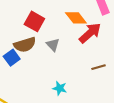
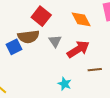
red arrow: (90, 33) -> (78, 49), moved
cyan star: (60, 88) -> (65, 84), moved

